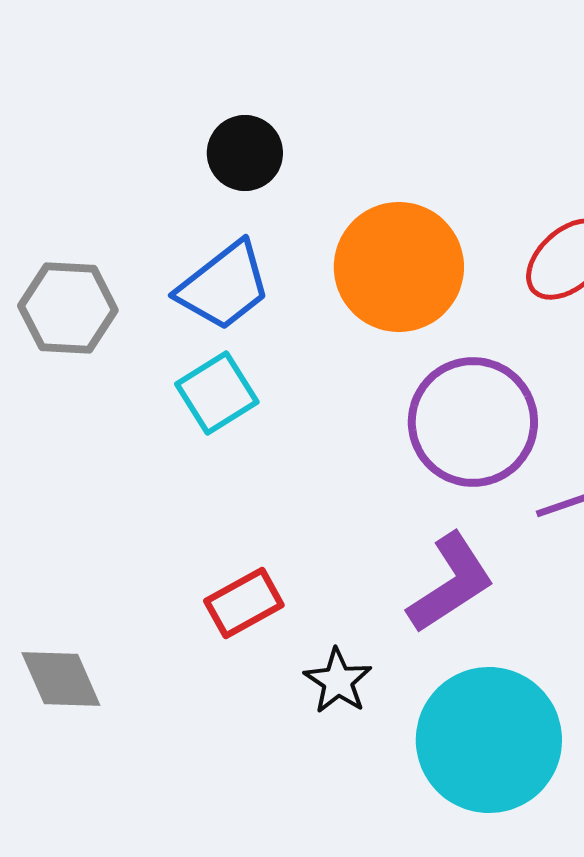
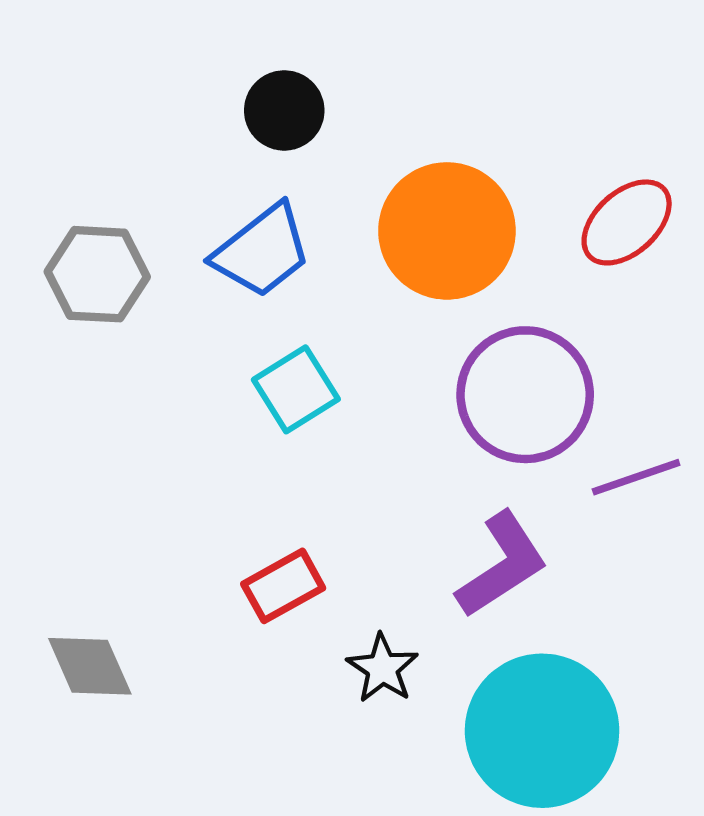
cyan square: (217, 393) -> (296, 389), moved

